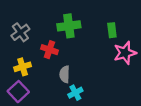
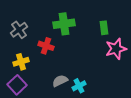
gray semicircle: (65, 74) -> (60, 81), moved, turned 63
cyan cross: (75, 93) -> (79, 86), moved

